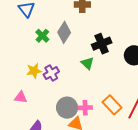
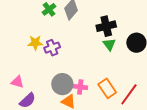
green triangle: (87, 63) -> (109, 44), moved
pink triangle: (21, 97) -> (17, 82), moved

